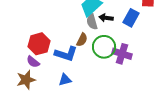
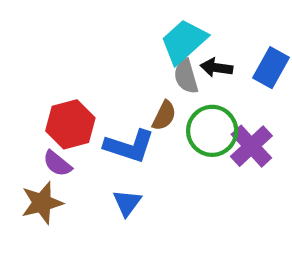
purple cross: (122, 54) -> (251, 146), turned 30
blue triangle: (65, 80) -> (127, 203), turned -40

